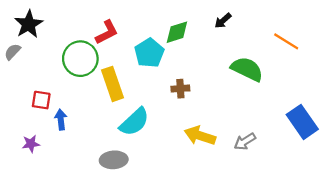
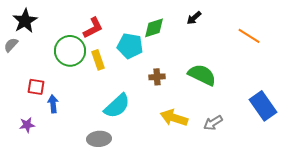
cyan pentagon: (149, 53) -> (130, 46), turned -30
green semicircle: (247, 69) -> (202, 75), moved
yellow rectangle: (113, 84) -> (98, 60), moved, size x0.7

